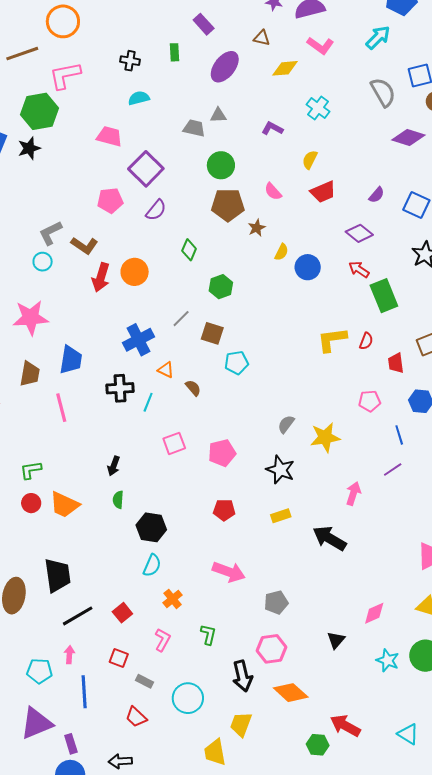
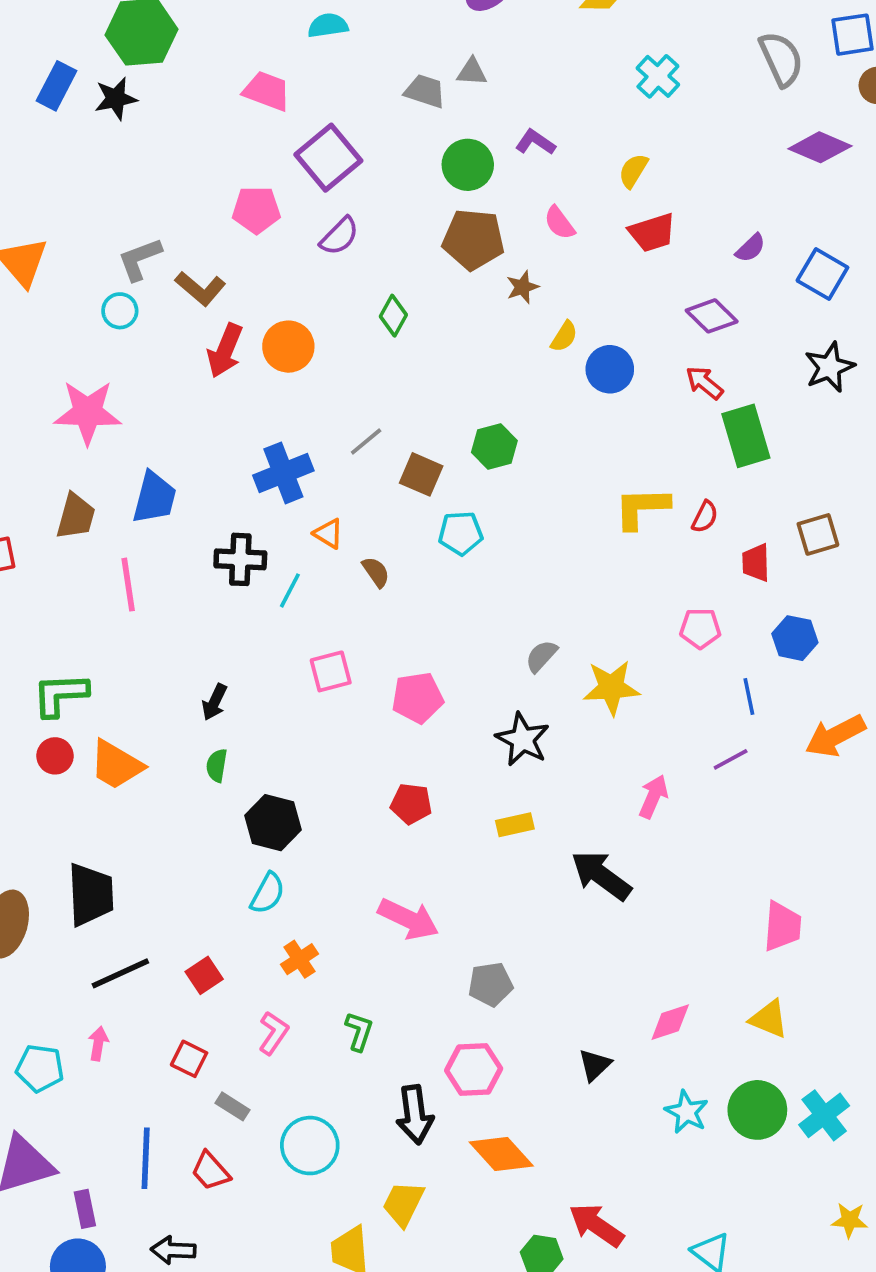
purple L-shape: (272, 128) -> (535, 142), moved
green hexagon: (221, 287) -> (494, 446), moved
green L-shape: (31, 470) -> (60, 695), size x1.4
blue line: (84, 692) -> (146, 1158), moved

